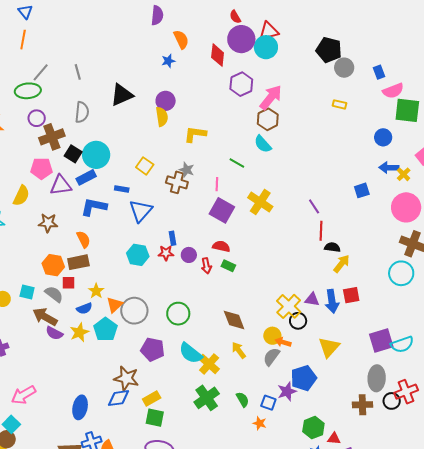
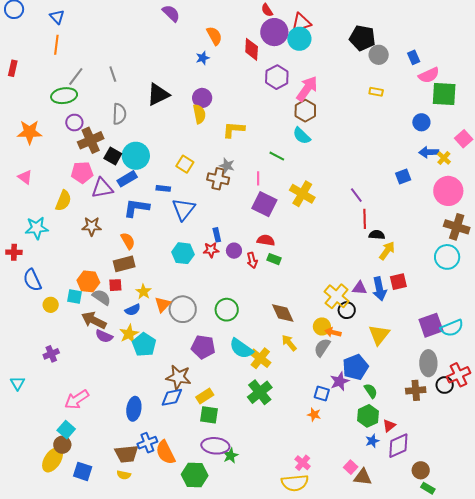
purple semicircle: (157, 15) -> (171, 13), moved, turned -48
orange hexagon: (53, 265) -> (88, 281), moved
cyan pentagon: (105, 329) -> (144, 345), moved
green semicircle: (243, 399) -> (371, 391), moved
red triangle: (334, 438) -> (389, 426), turned -40

